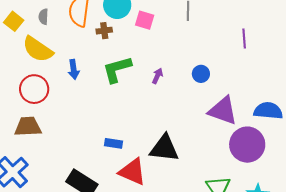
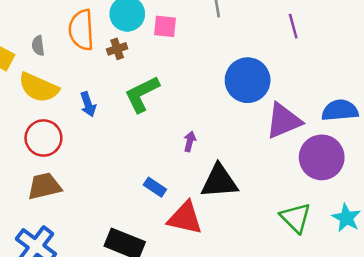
blue circle: (201, 74) -> (248, 80), size x2.0
purple arrow: (157, 76) -> (190, 141), moved
purple triangle: (223, 111) -> (283, 121), turned -32
blue rectangle: (113, 143) -> (155, 187), turned 36

